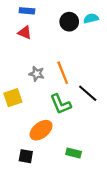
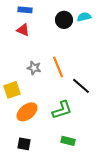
green L-shape: (61, 104) -> (62, 110), moved, turned -85
orange ellipse: (41, 130) -> (27, 112), moved

